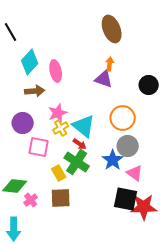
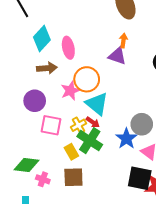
orange circle: (123, 118) -> (87, 79), moved
yellow cross: (61, 128) -> (79, 125), moved
pink cross: (31, 200) -> (43, 179), turned -32

